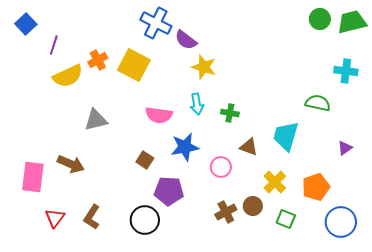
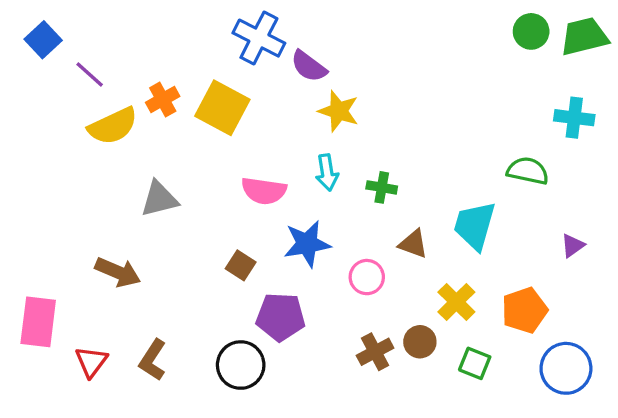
purple line: (54, 45) -> (90, 75), turned -66
pink rectangle: (33, 177) -> (38, 322), moved

